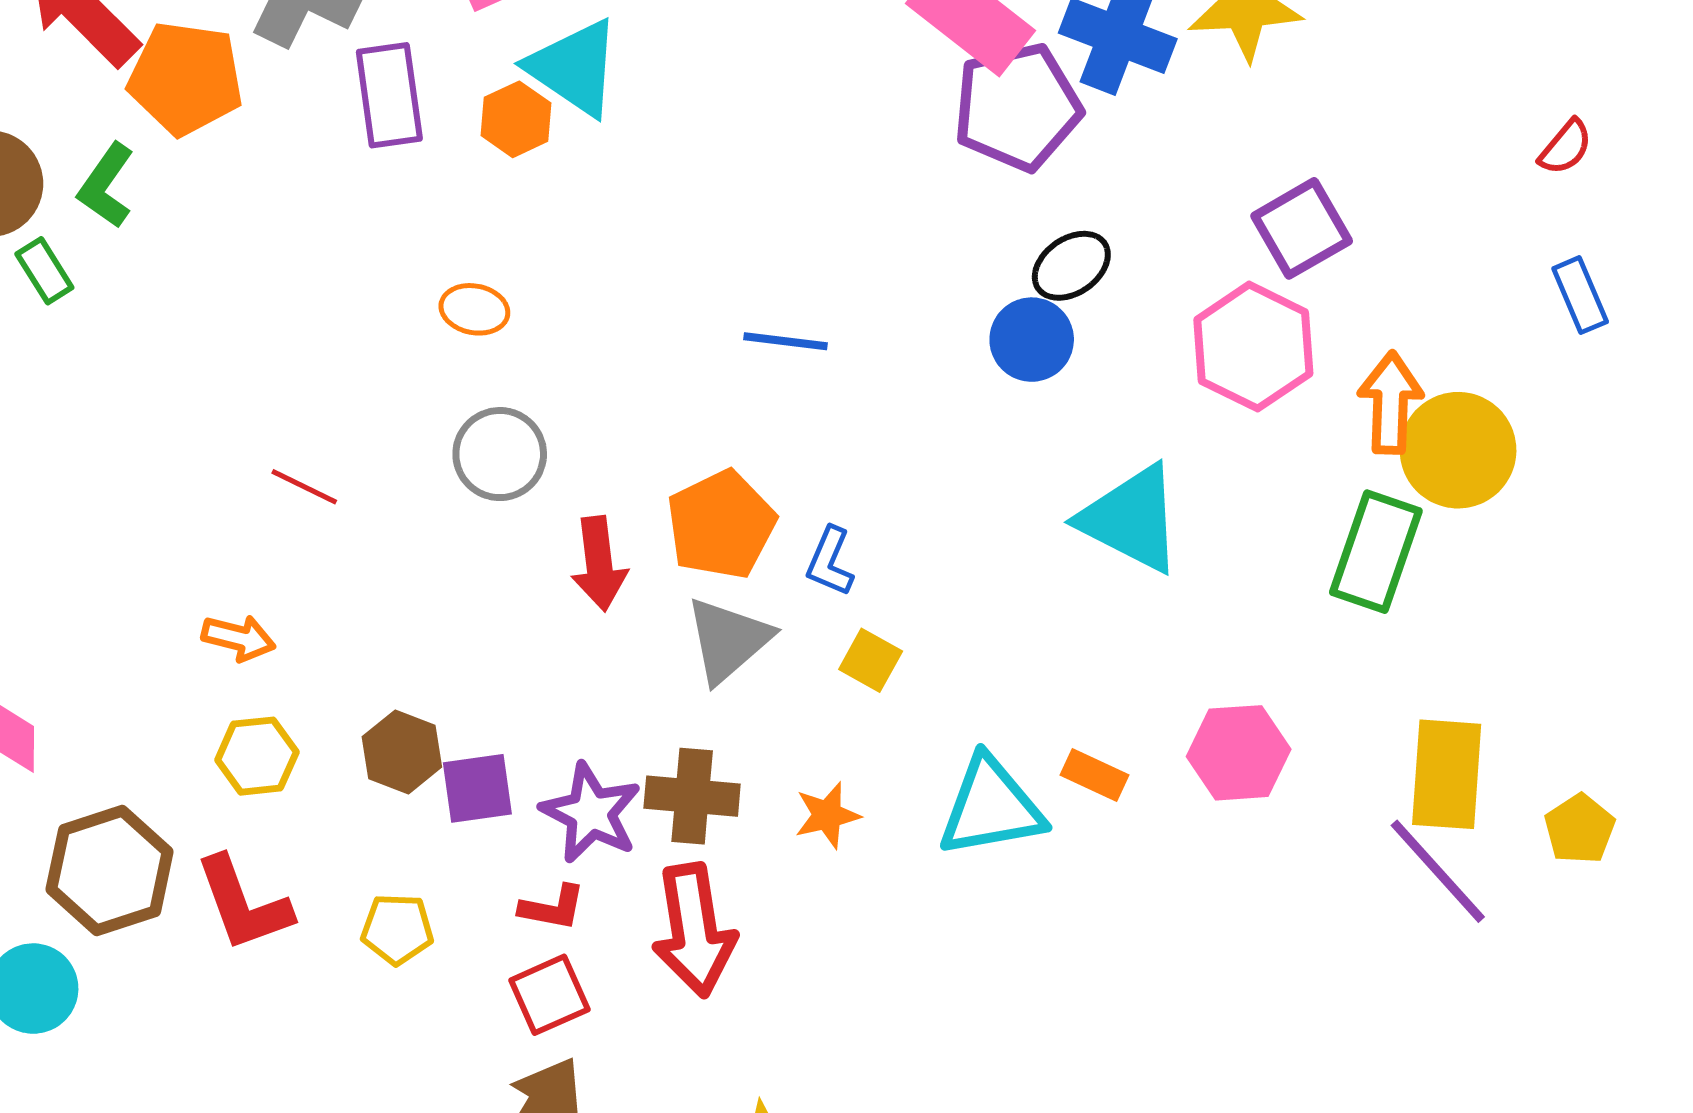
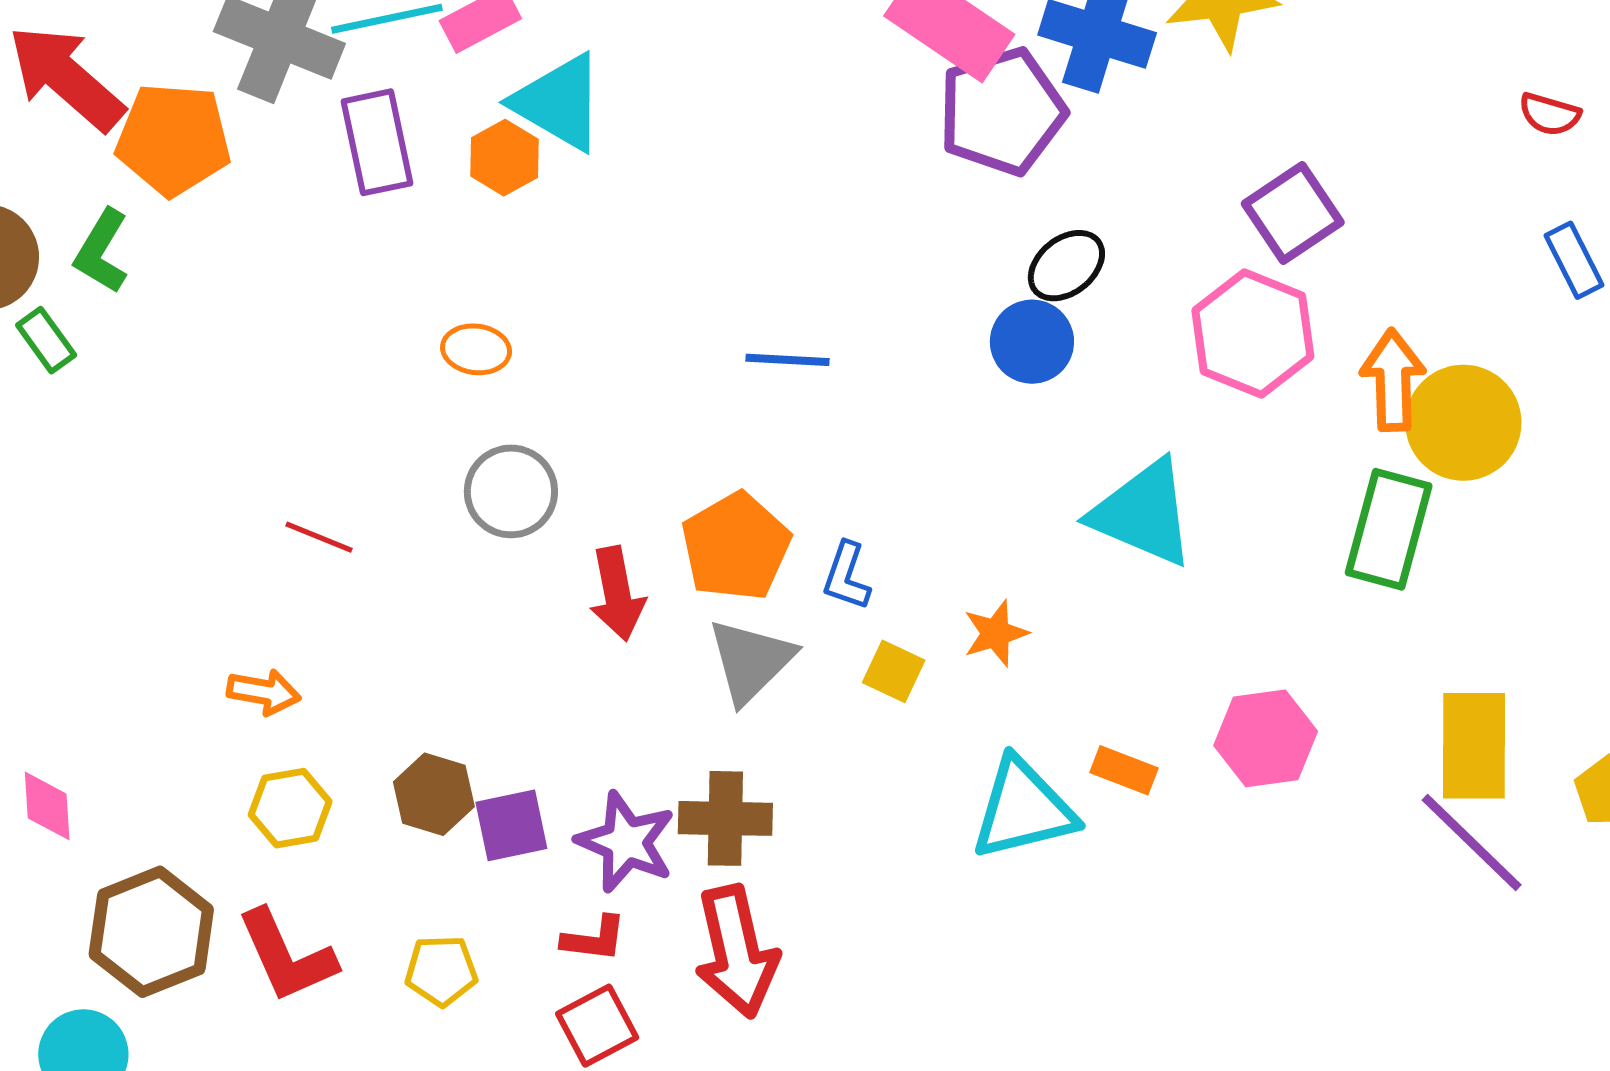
red semicircle: (1566, 147) -> (1550, 114), turned 70
orange star: (827, 815) -> (996, 633), moved

